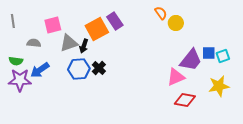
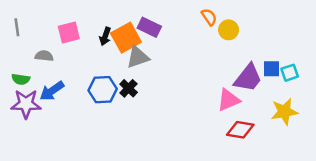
purple rectangle: (115, 21) -> (149, 27), turned -30
gray triangle: (69, 43) -> (138, 57), moved
black arrow: (84, 46) -> (105, 36), moved

